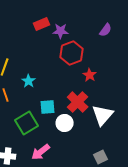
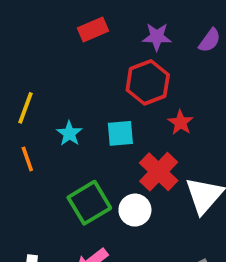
purple star: (61, 31) -> (157, 37), moved
cyan square: (48, 107) -> (120, 133), moved
green square: (27, 123) -> (89, 203), moved

